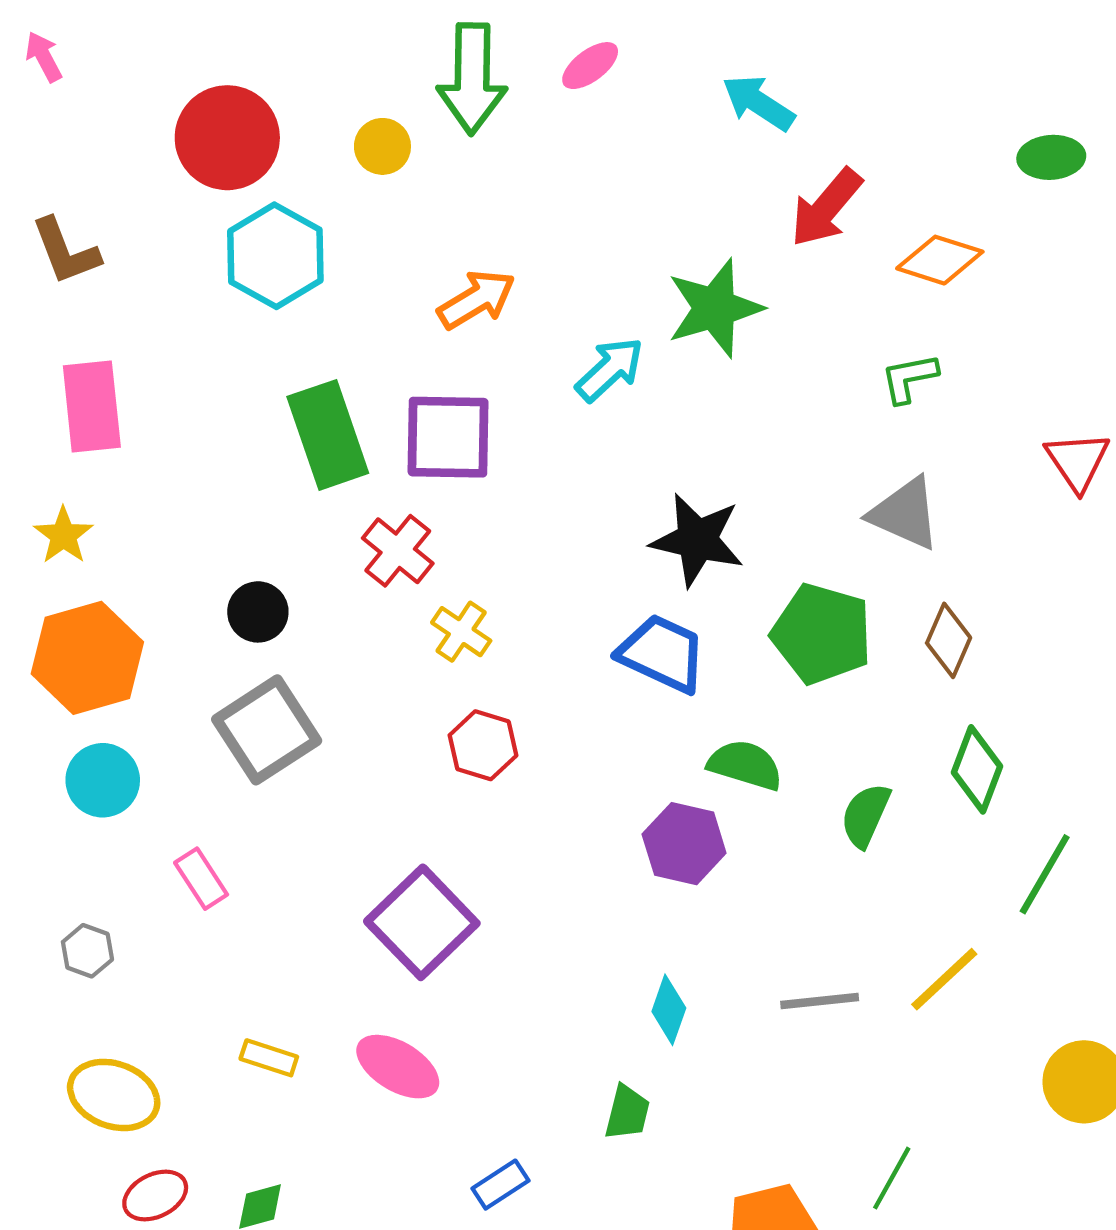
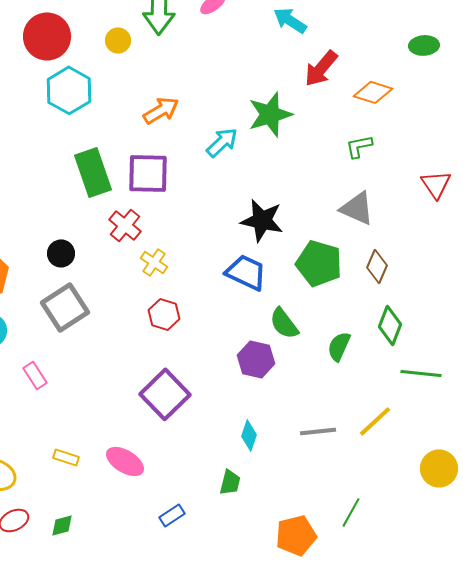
green semicircle: (745, 765) -> (284, 323), turned -144
green line: (1045, 874) -> (421, 373), turned 66
purple square: (422, 922) -> (165, 394), moved

